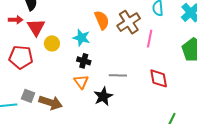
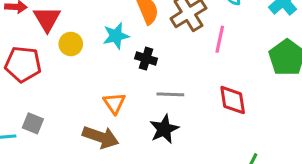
cyan star: (81, 38) -> (116, 36), turned -30
black cross: (84, 61) -> (146, 59), moved
black star: (103, 96) -> (164, 129), moved
brown arrow: (51, 103) -> (101, 137), moved

